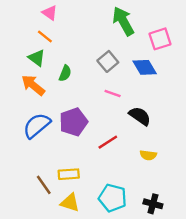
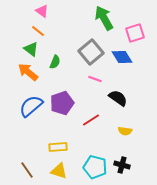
gray square: (108, 61) -> (91, 52), size x1.4
brown line: (44, 185) -> (27, 170), moved
black cross: (153, 204) -> (122, 165), moved

